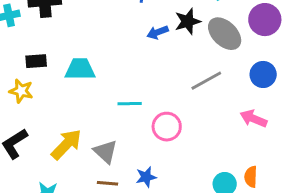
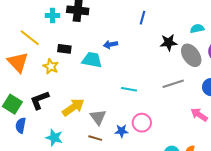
blue arrow: (158, 32) -> (111, 45), moved
cyan line: (130, 104) -> (129, 89), moved
pink circle: (167, 127) -> (142, 123), moved
blue star: (146, 177) -> (122, 131), moved

